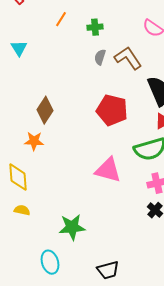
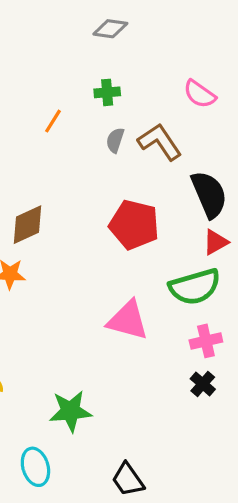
orange line: (61, 19) -> (53, 121), moved
brown diamond: (45, 110) -> (27, 225), turned 32
black trapezoid: (108, 270) -> (128, 480), turned 70

